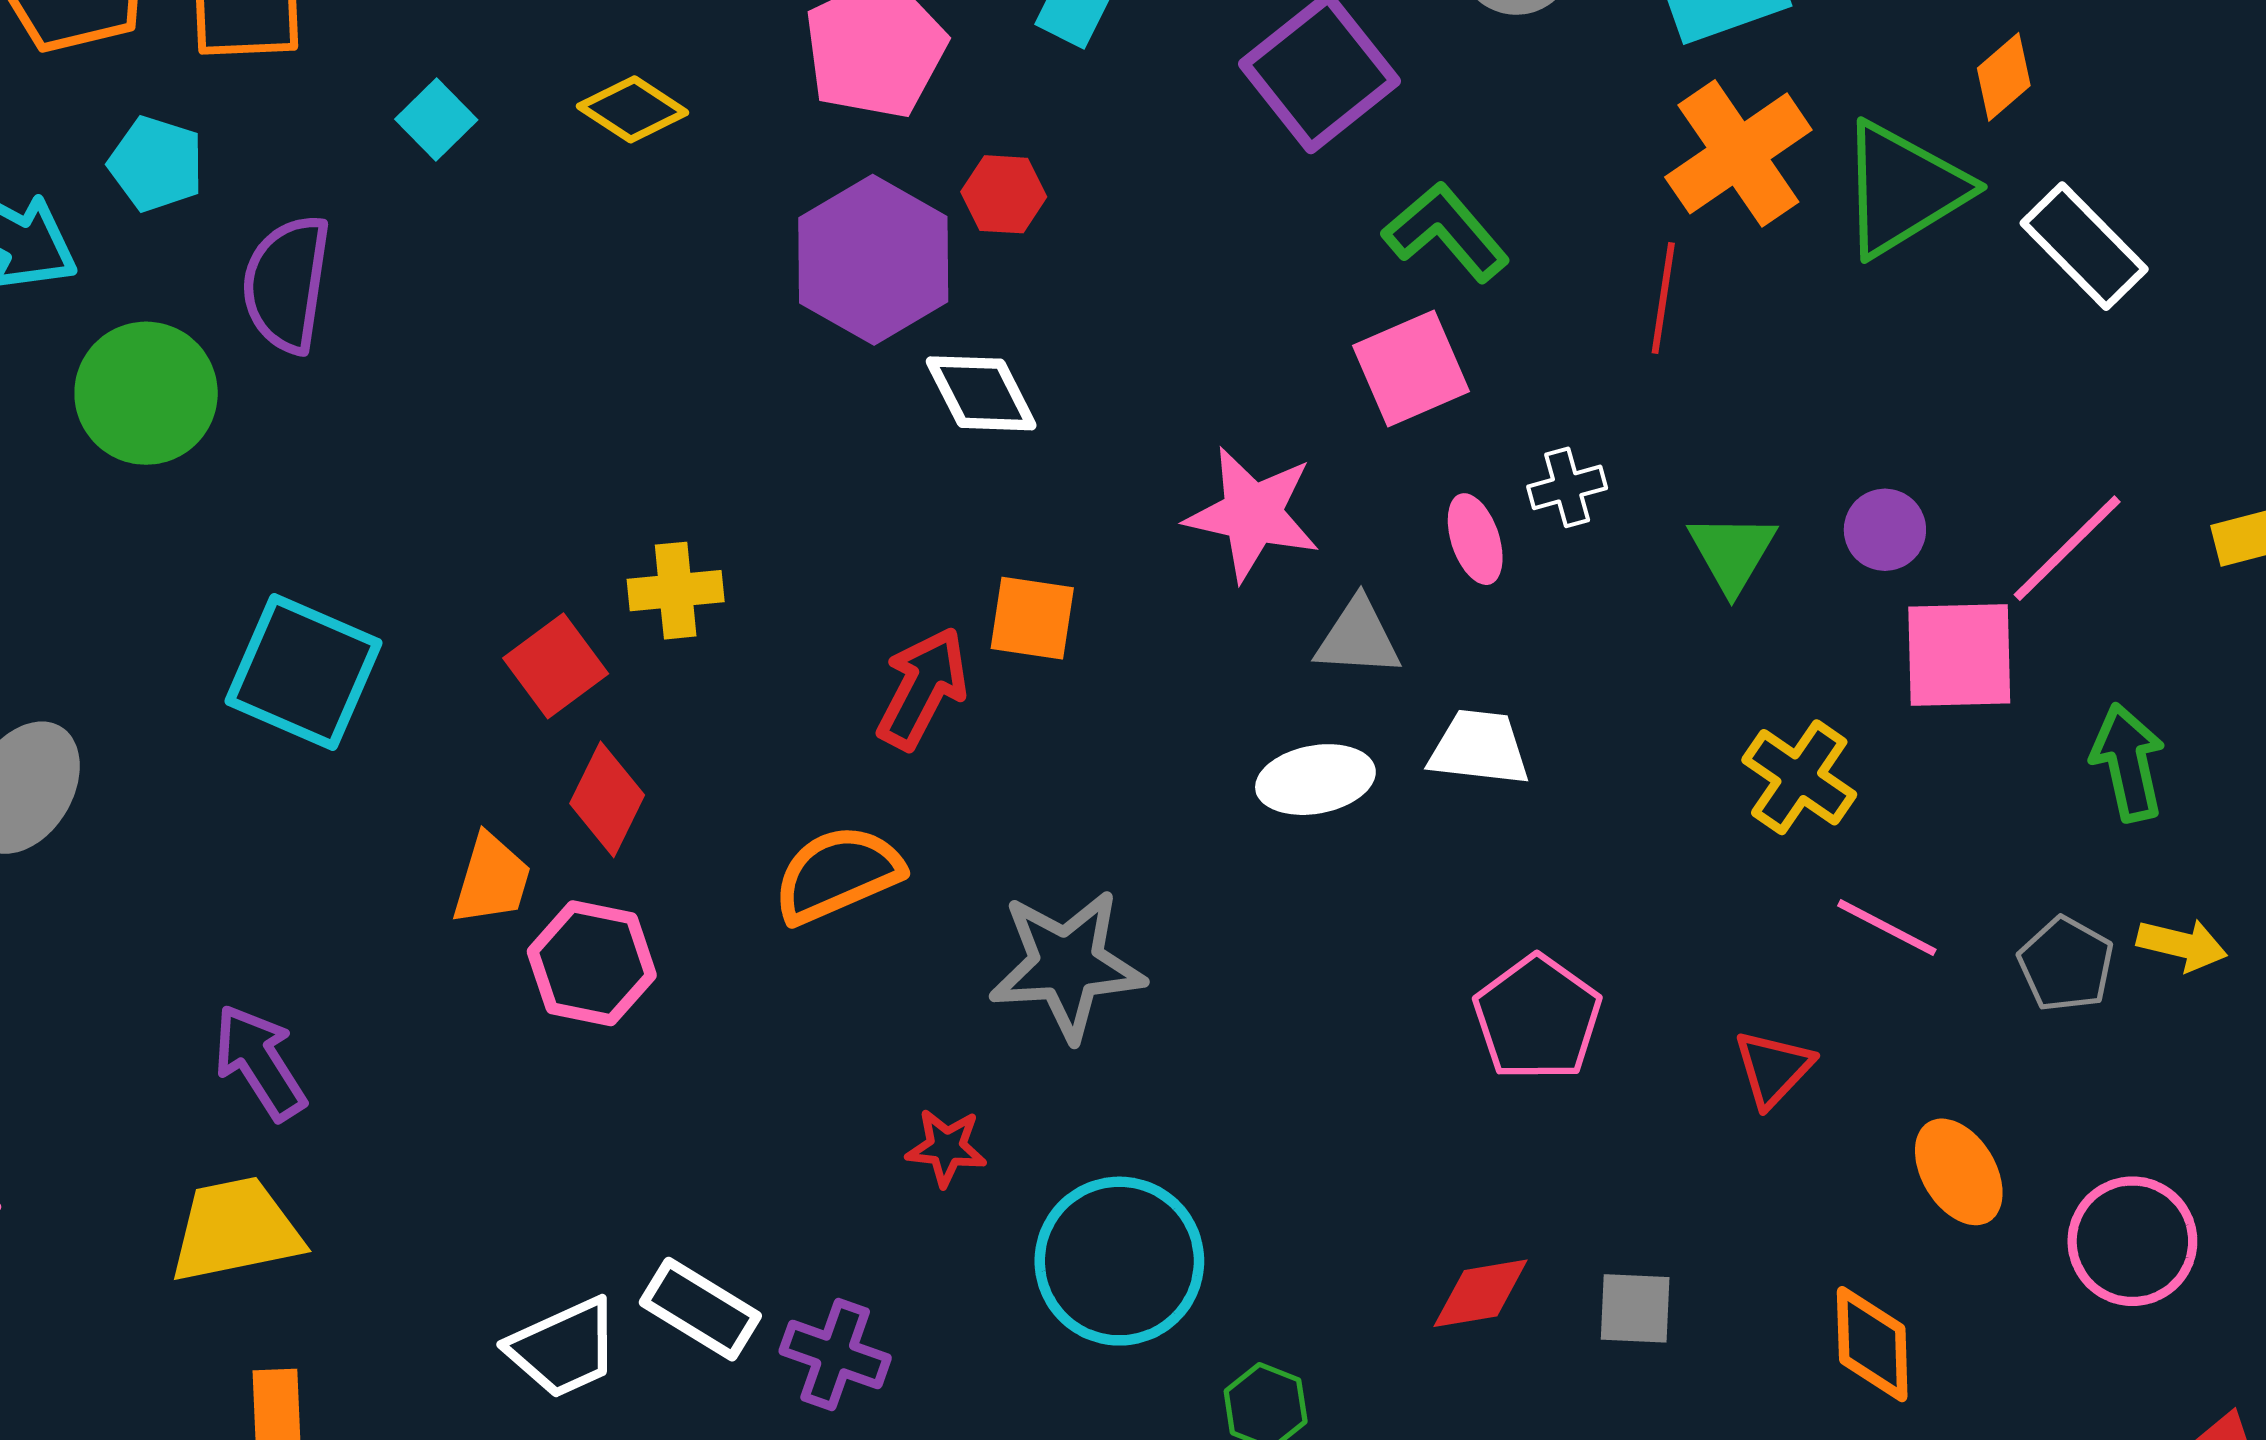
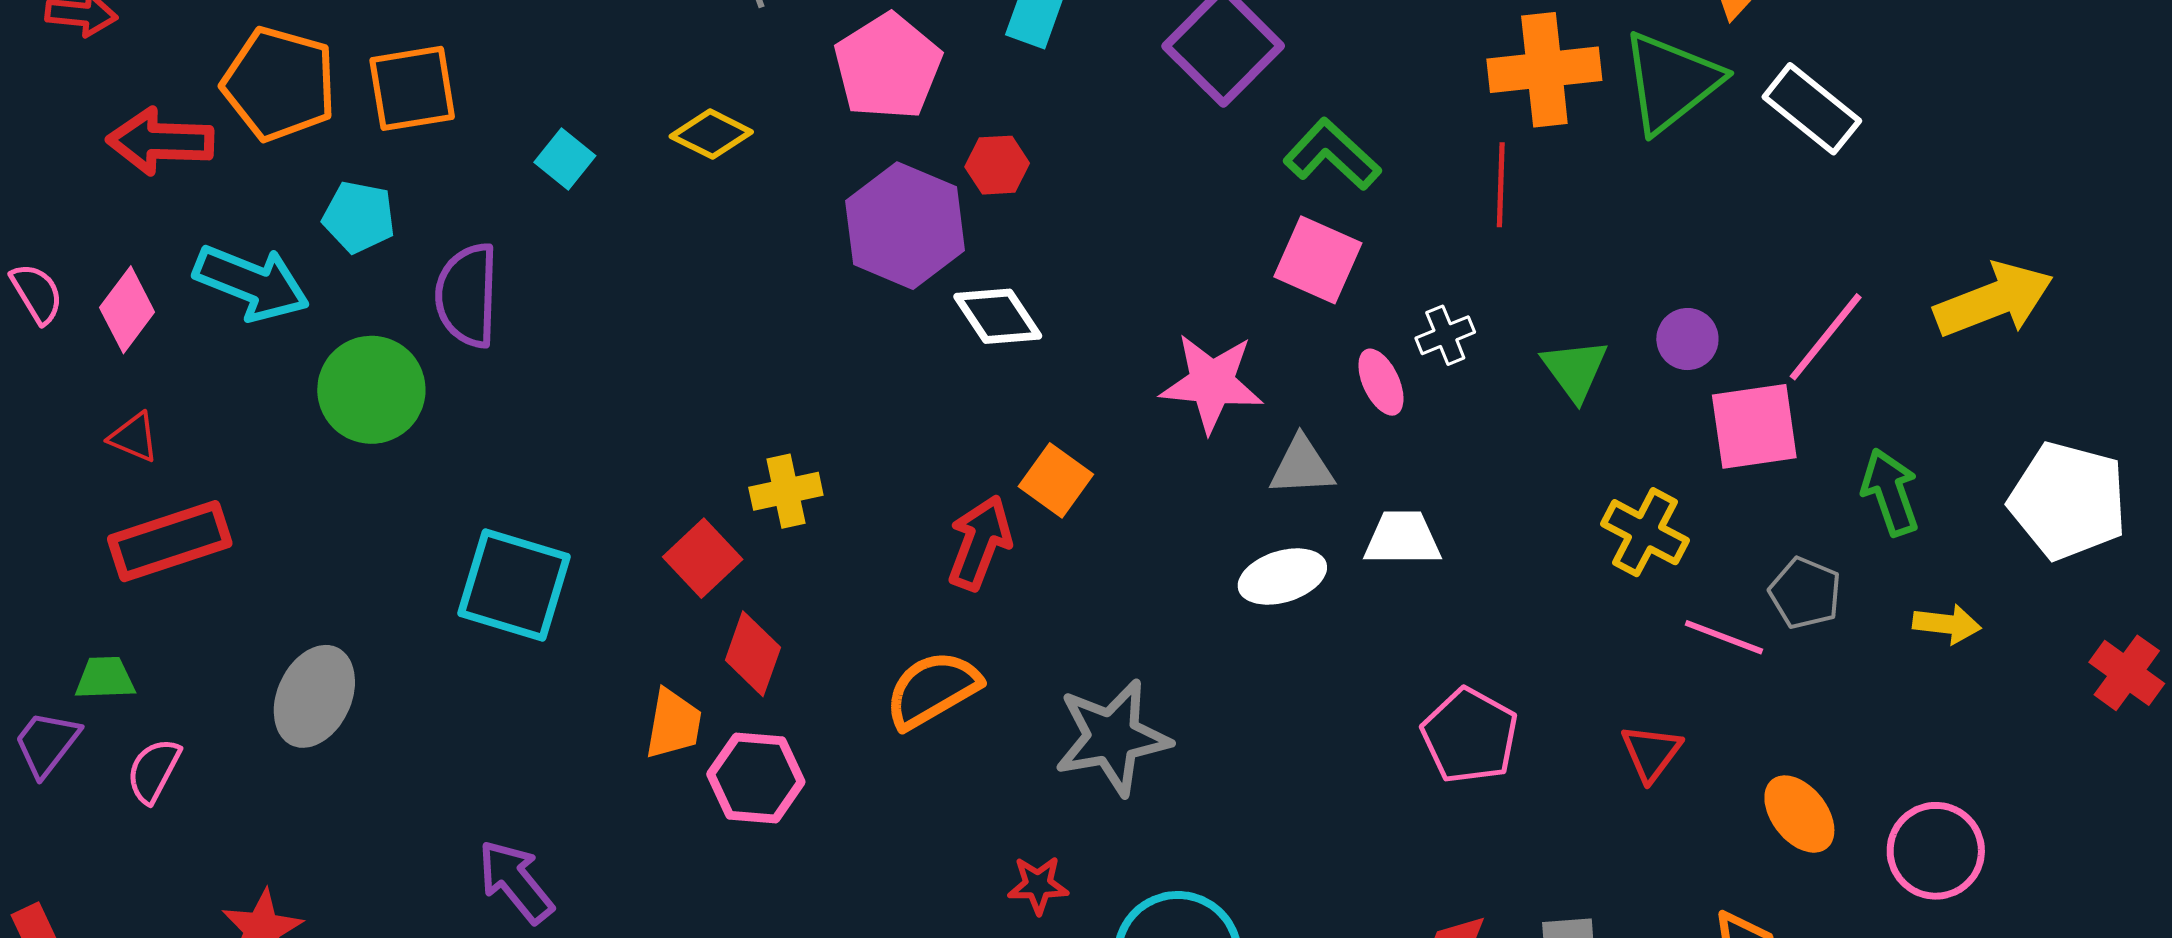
orange cross: (1738, 153) -> (1544, 70), turned 35
pink square: (1411, 369) -> (1318, 260), turned -36
orange square: (1032, 618) -> (1056, 480), turned 34
gray pentagon: (2066, 964) -> (1805, 593), moved

